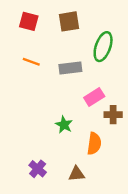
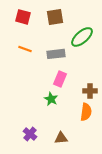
green ellipse: (103, 47) -> (82, 37), turned 30
pink rectangle: (94, 97) -> (60, 79), moved, turned -35
orange semicircle: (94, 144) -> (86, 112), moved

